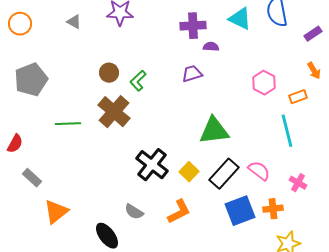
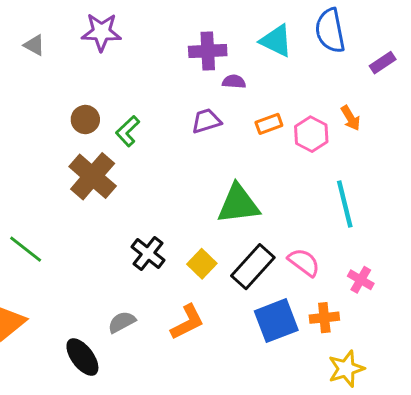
orange arrow: (314, 71) -> (351, 118), moved
orange rectangle: (298, 97) -> (269, 124), moved
green line: (68, 124) -> (26, 249), moved, turned 40
black cross: (152, 165) -> (148, 254), size x0.7
gray semicircle: (134, 212) -> (122, 322), turned 120

